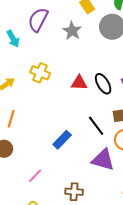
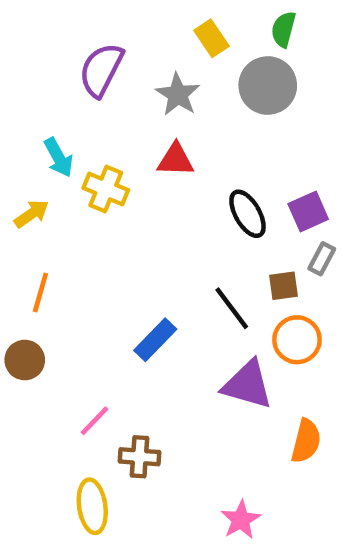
cyan arrow: (13, 39) -> (58, 158), moved
red triangle: (79, 83) -> (175, 160), moved
brown cross: (74, 192) -> (139, 457), moved

